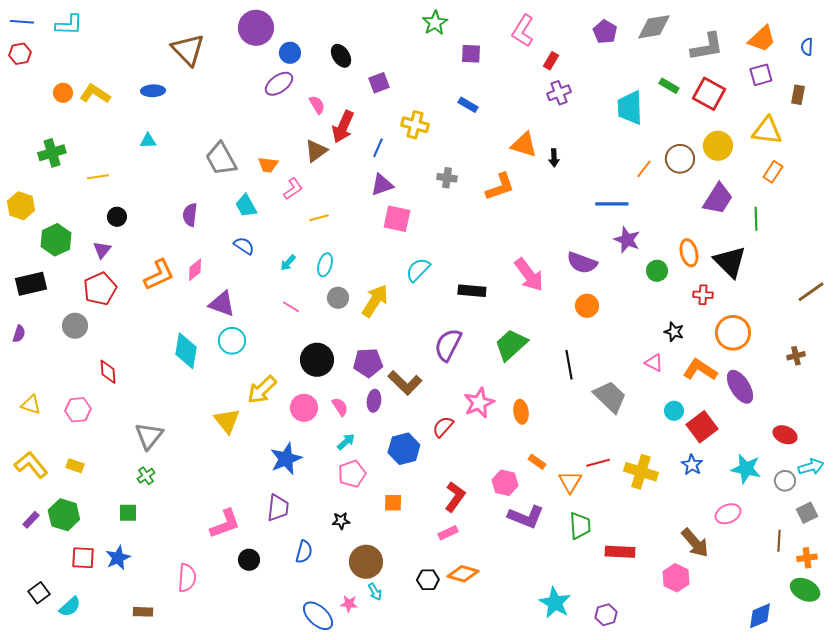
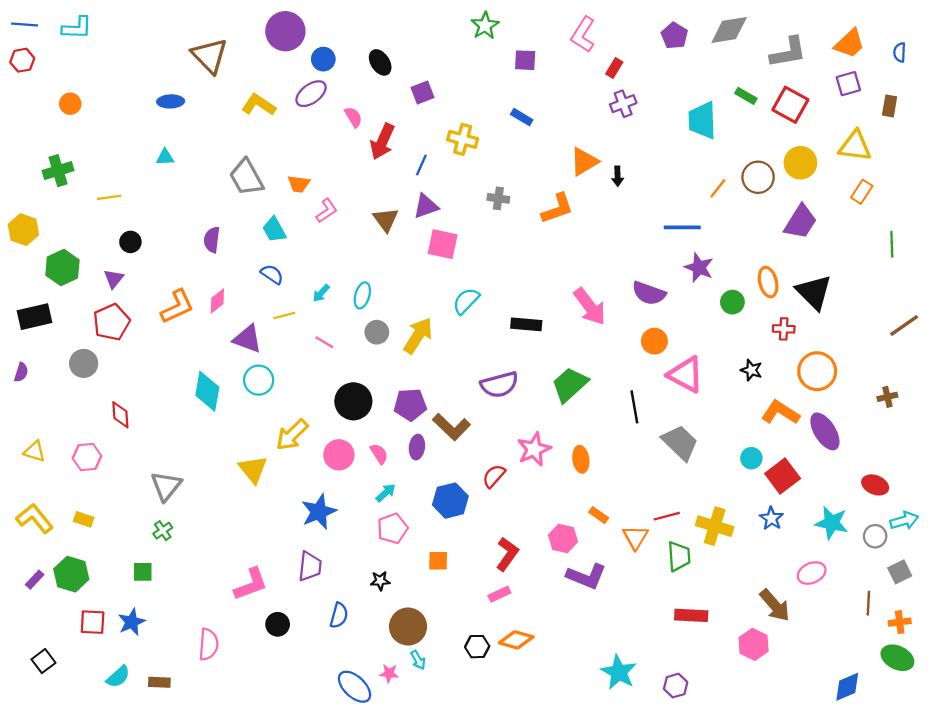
yellow L-shape: (95, 94) -> (259, 105), moved
orange triangle: (524, 145) -> (584, 162), turned -48
brown triangle: (316, 151) -> (386, 220), moved, turned -30
yellow line: (319, 218) -> (284, 315), moved
green line: (756, 219) -> (892, 244), moved
purple semicircle: (448, 345) -> (499, 385), turned -132
pink triangle: (654, 363) -> (686, 375), moved, size x1.8
green trapezoid: (580, 526) -> (679, 556), moved
cyan semicircle: (70, 607) -> (118, 677), moved

